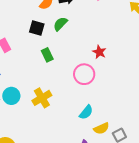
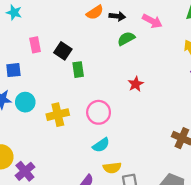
green semicircle: (60, 24) -> (126, 39), moved
black square: (37, 28) -> (63, 51), moved
pink circle: (84, 74) -> (99, 112), moved

